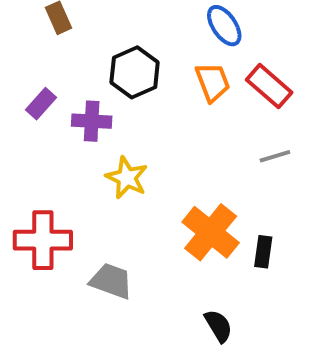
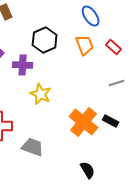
red rectangle: (269, 86) -> (114, 47), size x0.7
black rectangle: (263, 252) -> (111, 121), moved, turned -70

